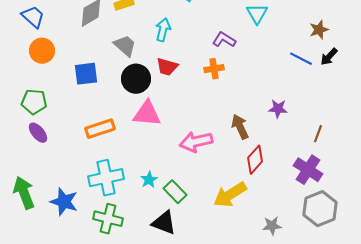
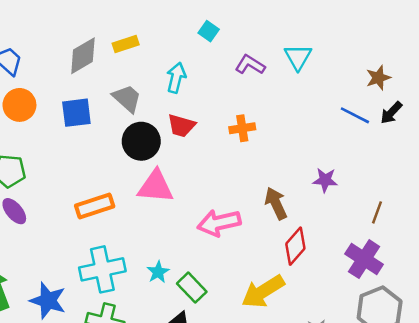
purple L-shape: (224, 40) -> (250, 65), moved
blue square: (86, 74) -> (76, 113), moved

